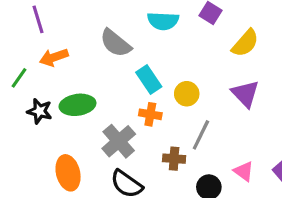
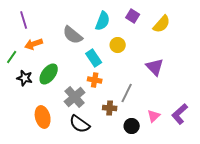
cyan semicircle: (163, 21) -> (103, 21), turned -72
yellow semicircle: (245, 43) -> (162, 24), moved
yellow circle: (187, 94) -> (118, 45), moved
green ellipse: (78, 105) -> (49, 74), turned -45
pink triangle: (244, 171) -> (154, 116), turned 40

